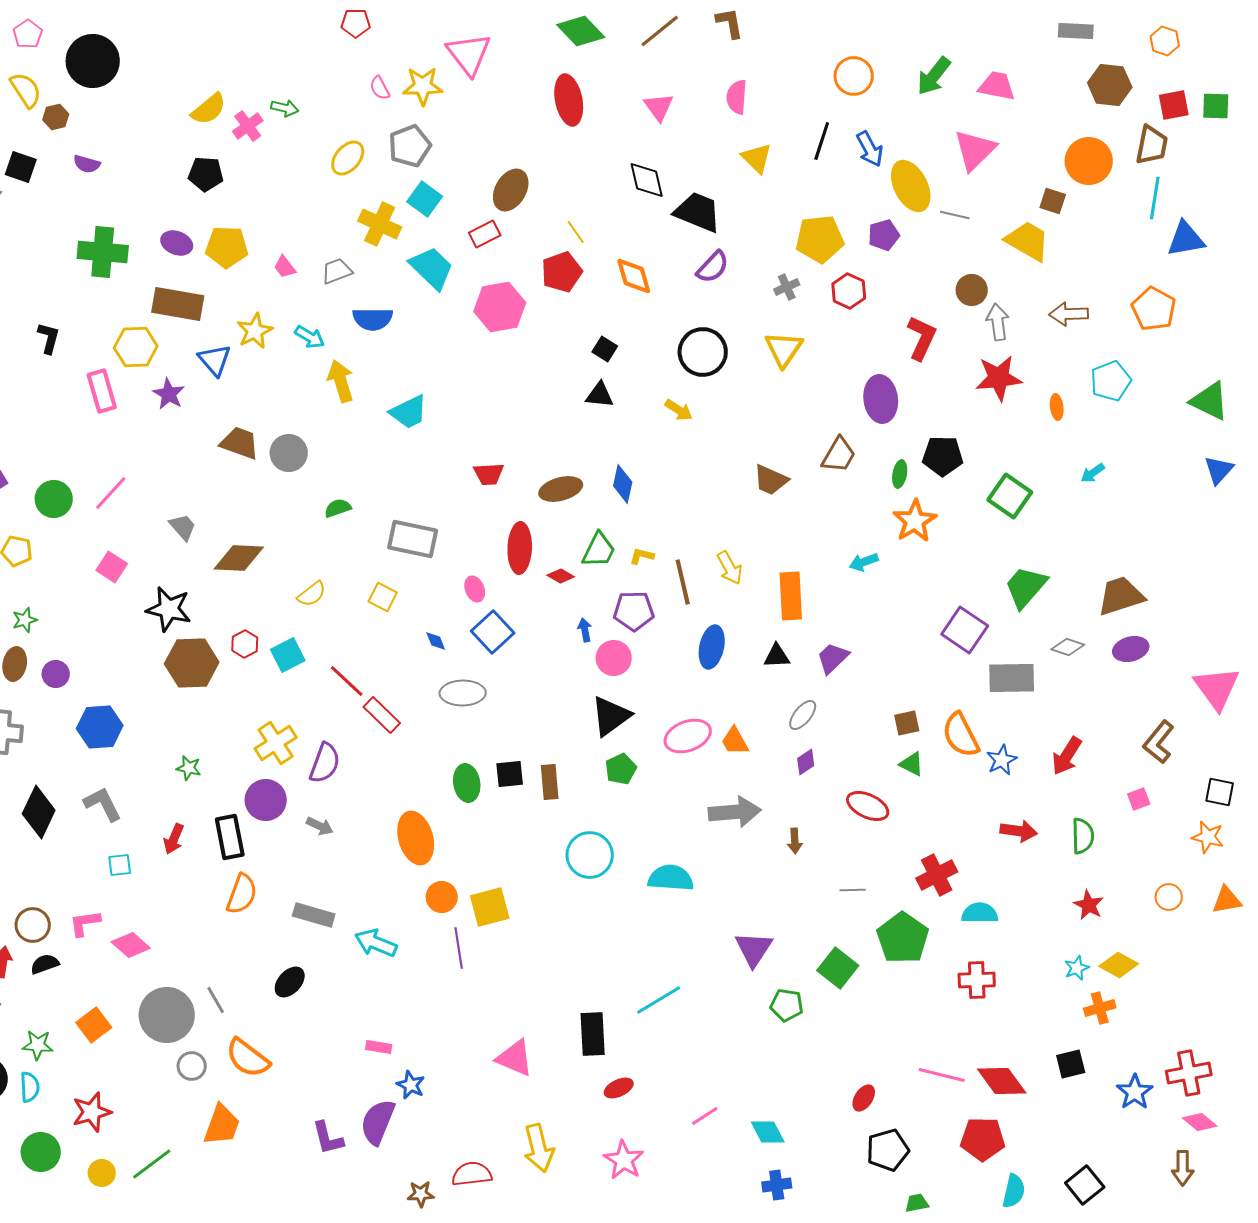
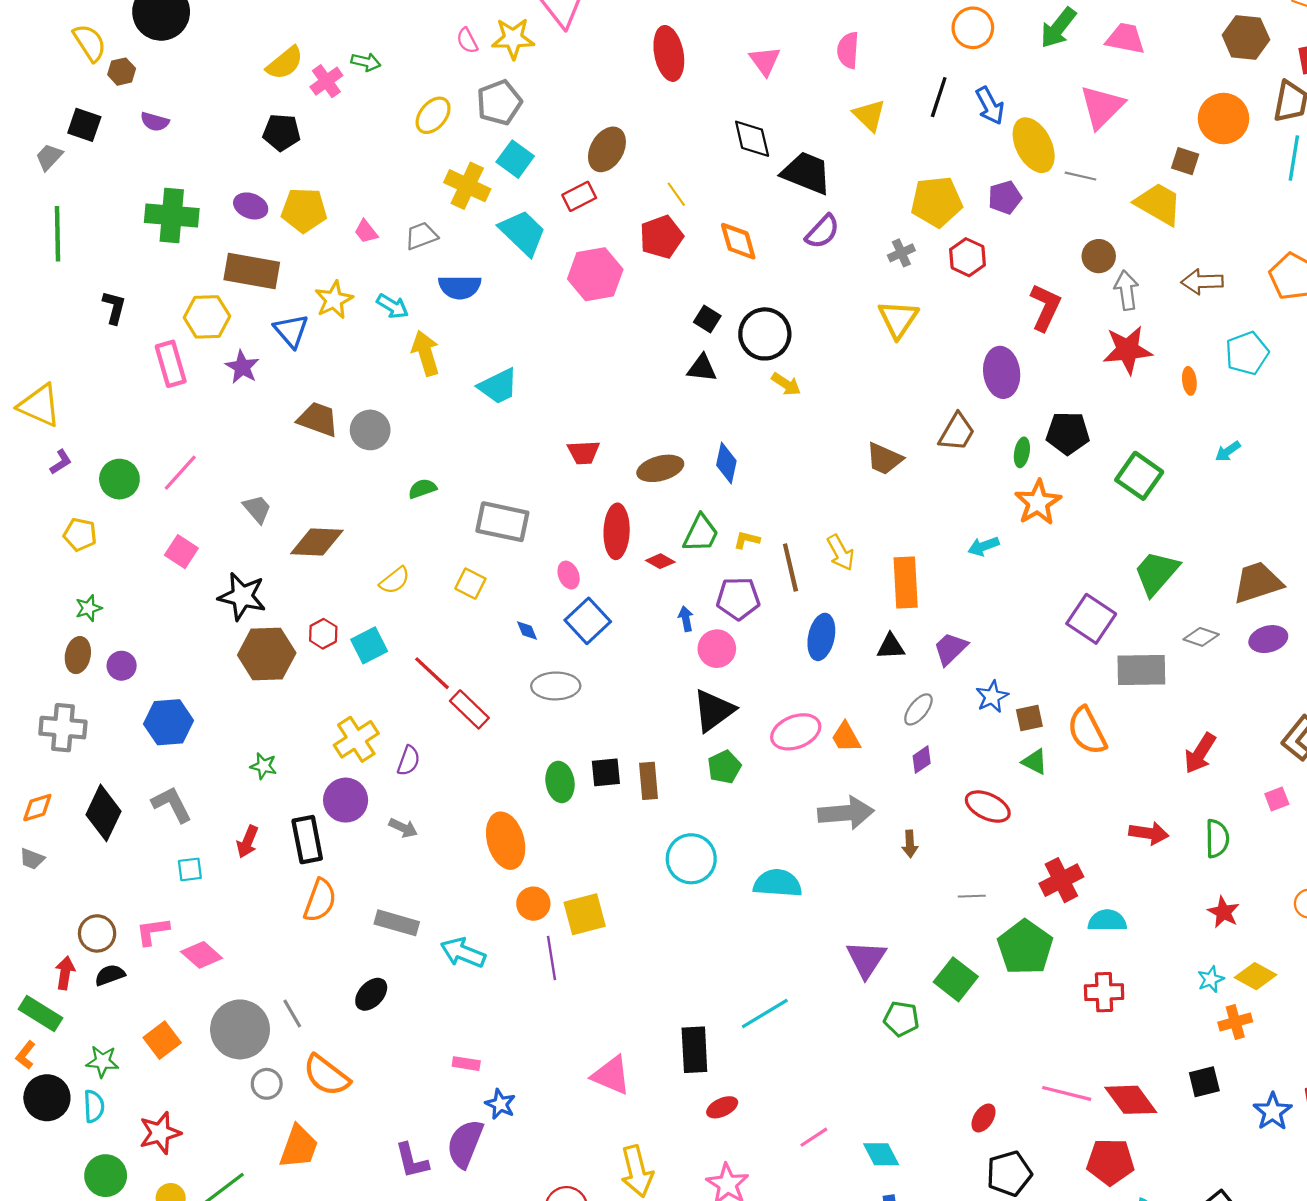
black circle: (703, 352) -> (765, 334), moved
blue star: (1002, 760) -> (992, 697), moved
purple semicircle: (325, 763) -> (409, 761), size x0.7

